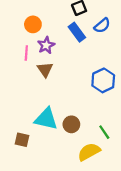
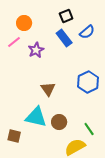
orange circle: (33, 24) -> (24, 23), moved
pink line: (26, 53) -> (14, 42), moved, turned 48
brown triangle: (45, 69) -> (48, 89), moved

